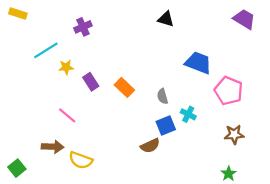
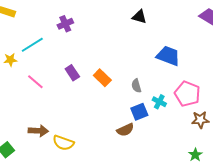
yellow star: (66, 67) -> (10, 60), moved
pink pentagon: (229, 91) -> (187, 94), moved
pink line: (67, 115) -> (35, 82), moved

